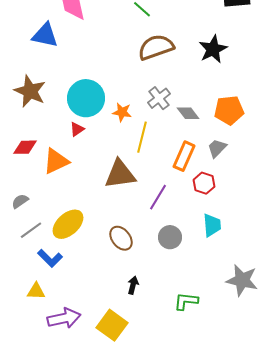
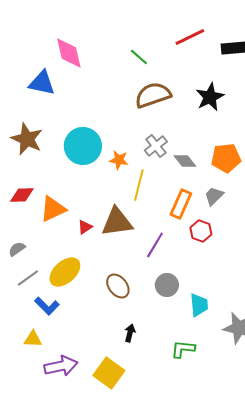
red triangle: (77, 129) -> (85, 227), moved
cyan trapezoid: (212, 225) -> (199, 305), moved

